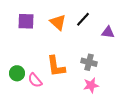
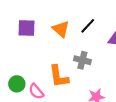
gray cross: (89, 62) -> (82, 60), moved

